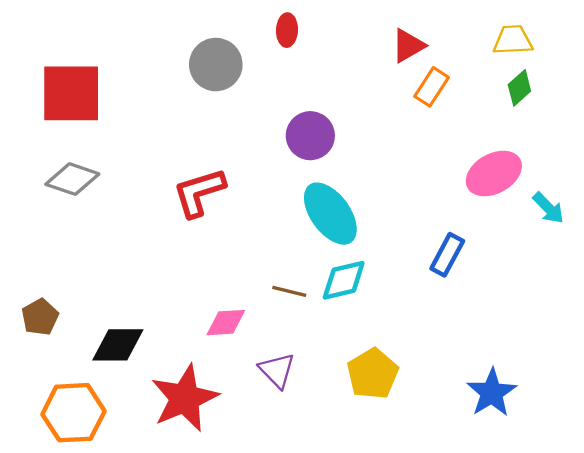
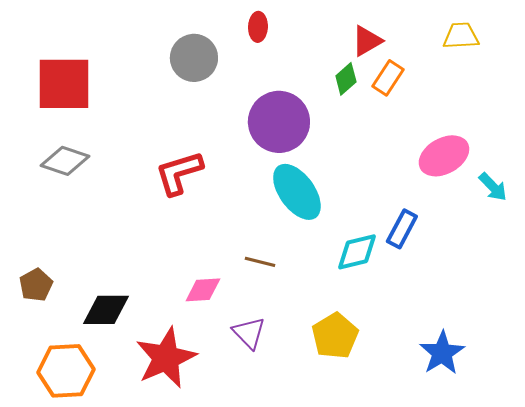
green diamond: (519, 88) -> (346, 79), moved
purple circle: (310, 136) -> (279, 122), size x1.4
cyan diamond: (344, 280) -> (357, 252), moved

